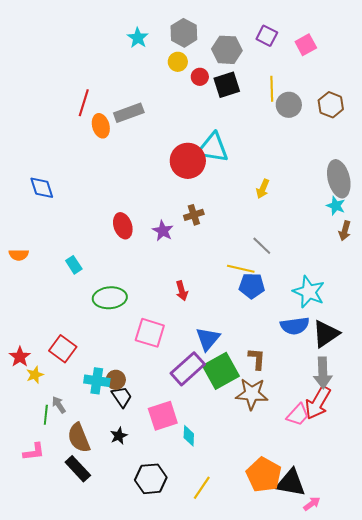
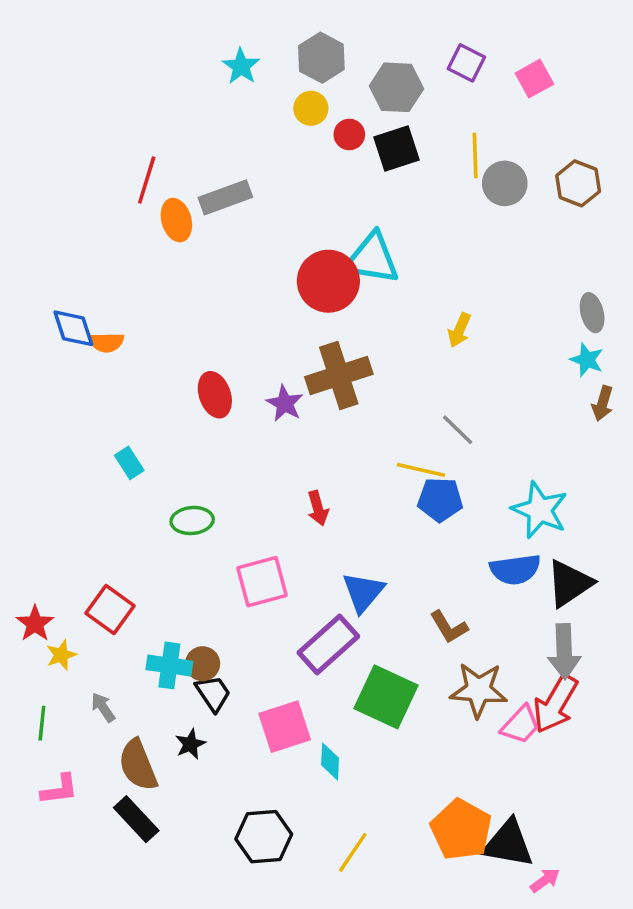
gray ellipse: (339, 179) -> (592, 313), size x0.6
brown cross: (194, 215) -> (339, 376), size x1.8
orange semicircle: (19, 255) -> (107, 342), moved
green ellipse: (110, 298) -> (192, 520), size x0.7
pink square: (150, 333) -> (262, 582), turned -32
brown L-shape: (257, 359) -> (449, 627), turned 145
green square: (221, 371) -> (386, 697), moved, turned -36
brown star: (252, 394) -> (479, 690), moved
green line: (46, 415) -> (42, 723), moved
black star: (119, 436) -> (190, 744), moved

